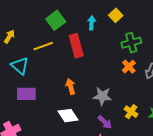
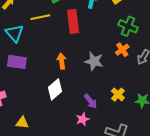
green cross: (131, 43) -> (128, 26), turned 30
gray star: (102, 96) -> (94, 61), moved
white diamond: (68, 116) -> (55, 89), turned 75

